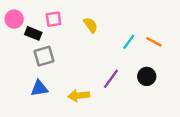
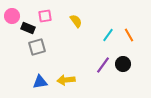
orange line: (154, 42) -> (129, 35), turned 32
purple line: (111, 79) -> (103, 65), moved
blue triangle: (39, 88) -> (40, 82), moved

